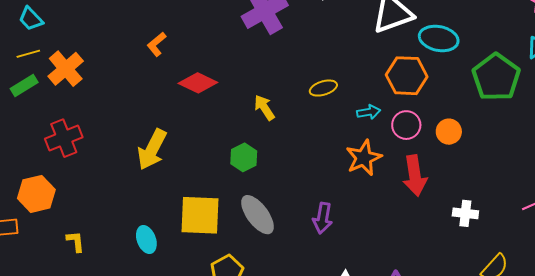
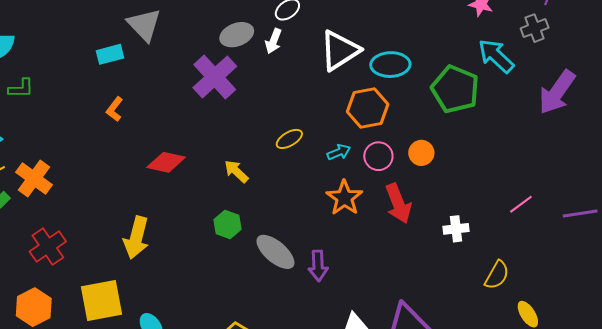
orange L-shape: (157, 44) -> (114, 109), moved
yellow square: (200, 215) -> (101, 300), moved
gray ellipse: (257, 215) -> (275, 252), moved

